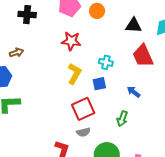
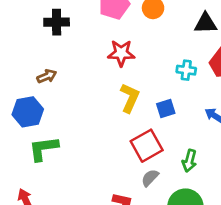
cyan cross: (106, 62) -> (186, 70), moved
green arrow: (122, 119) -> (189, 161), moved
gray semicircle: (83, 132) -> (150, 178), turned 152

